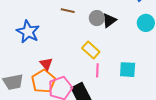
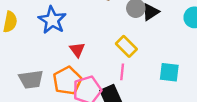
red triangle: (46, 64) -> (77, 50), moved
pink line: (97, 70) -> (122, 72), moved

